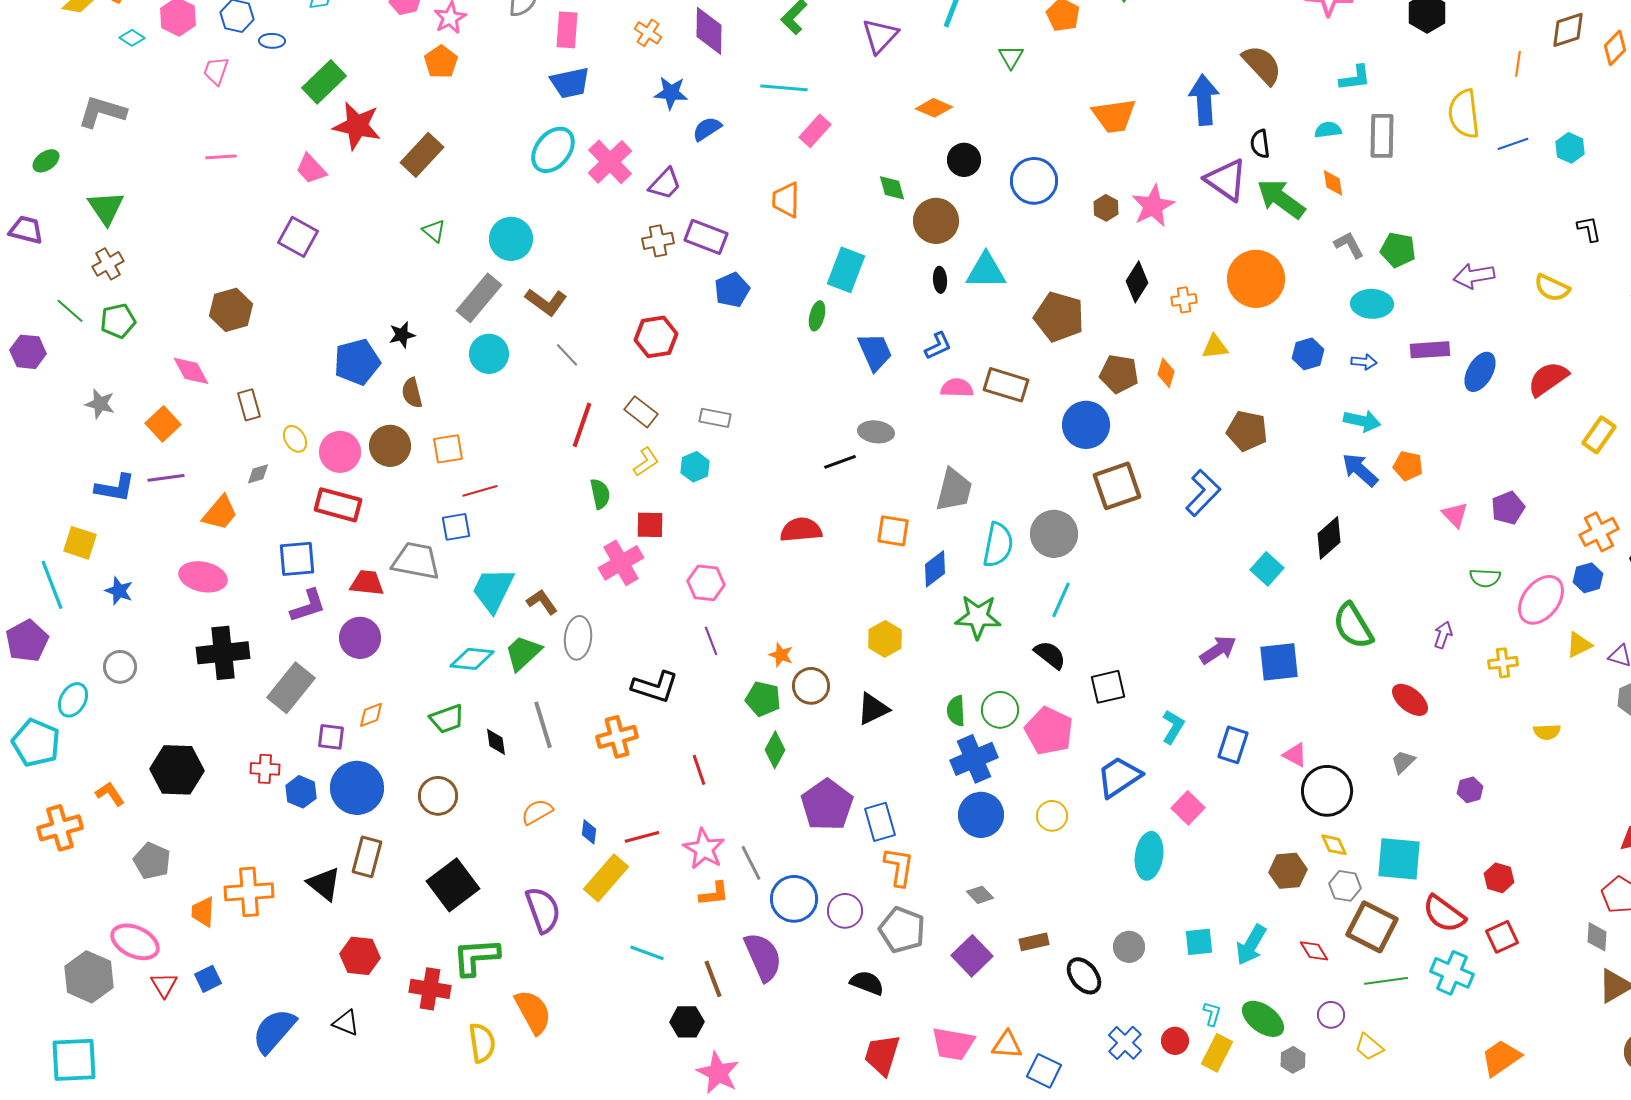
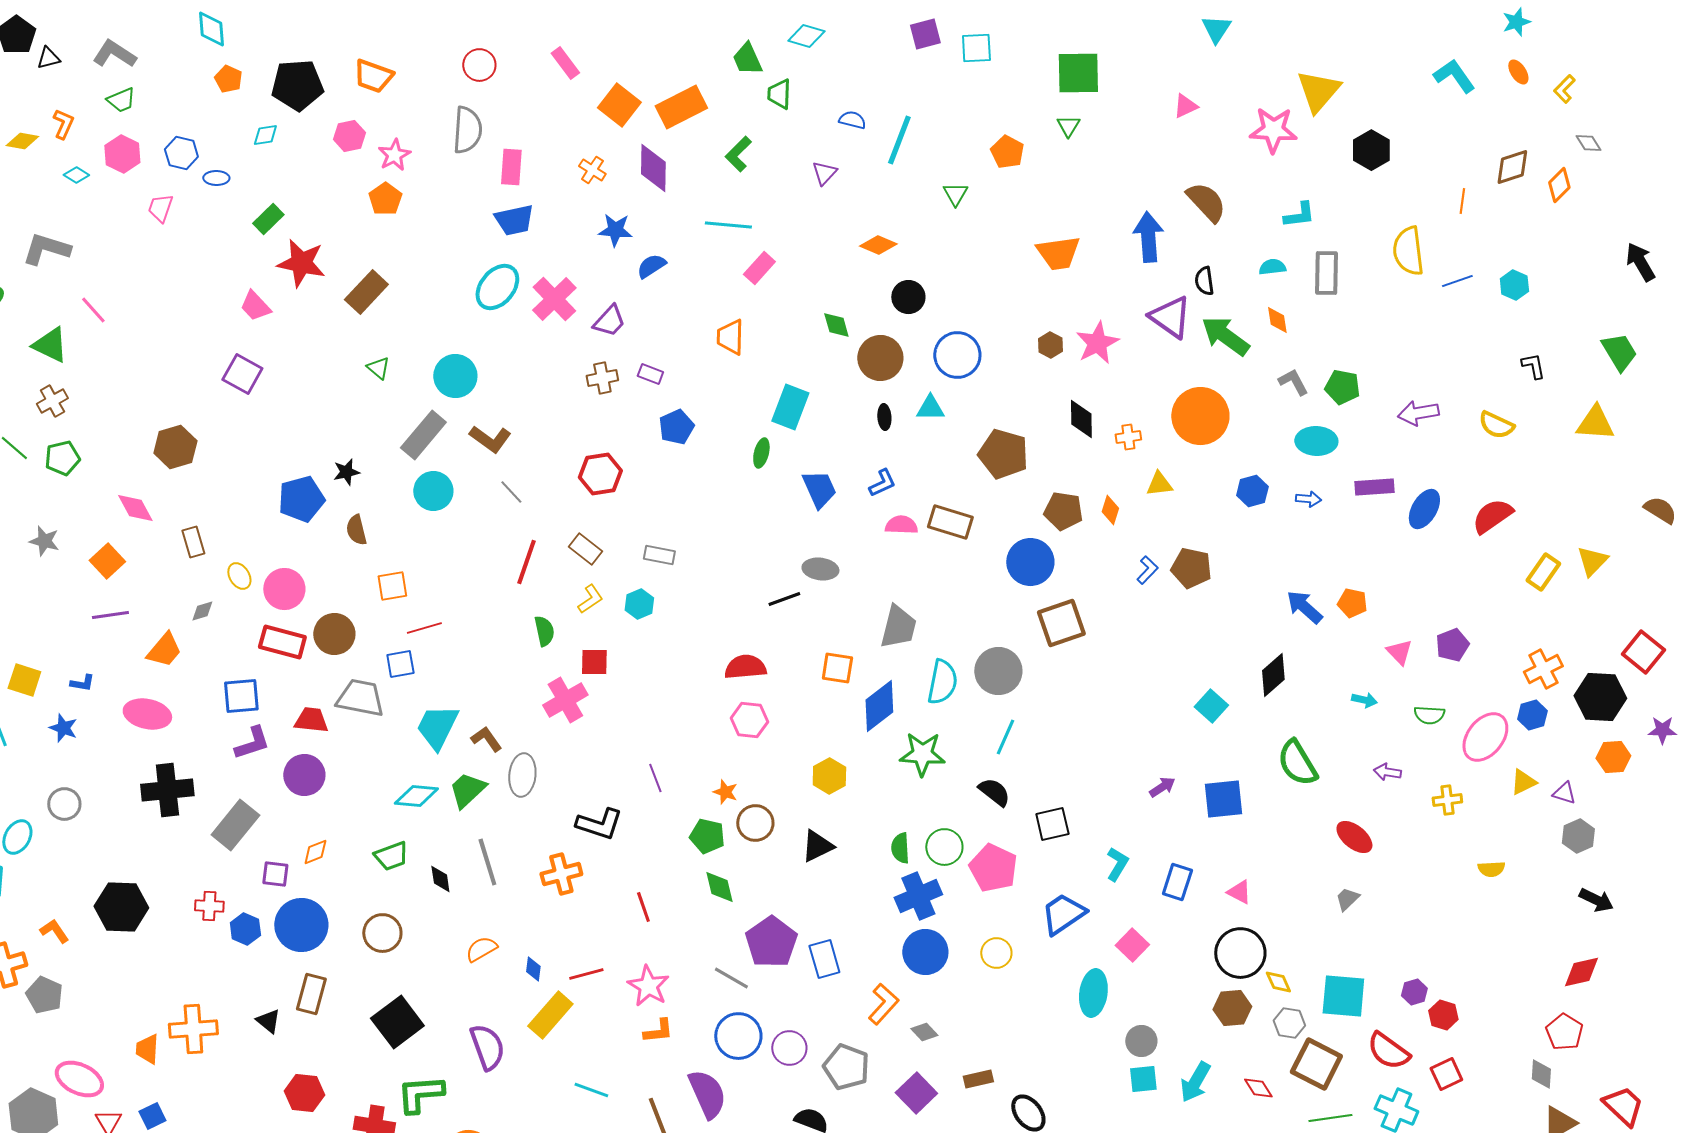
purple triangle: (880, 36) -> (824, 173), size x0.7
green rectangle: (324, 82) -> (268, 219), size x0.7
pink line: (221, 157) -> (93, 310), moved, turned 52
blue circle: (1034, 181) -> (957, 355), moved
green triangle: (106, 208) -> (50, 345), turned -30
purple rectangle: (706, 237) -> (650, 374), size x0.6
cyan triangle: (986, 271) -> (930, 408), size x0.7
black diamond: (1137, 282) -> (1081, 419), turned -33
cyan arrow: (1362, 421) -> (1364, 700), moved, size x0.7
brown circle: (390, 446) -> (334, 634), moved
blue L-shape: (115, 488) -> (82, 683), moved, size x0.6
blue L-shape: (1203, 493) -> (1147, 570), moved, size x0.6
blue diamond: (935, 569) -> (879, 706), size x1.4
pink hexagon: (706, 583) -> (749, 720), moved
purple arrow: (1443, 635) -> (1387, 772), turned -100
purple arrow: (1218, 650) -> (1162, 787), size x0.7
green diamond: (775, 750) -> (719, 887), turned -42
purple hexagon: (1470, 790) -> (1414, 992), moved
black circle: (1327, 791) -> (1240, 953), moved
gray pentagon: (152, 861) -> (44, 995), moved
gray line: (751, 863) -> (731, 978), moved, turned -33
orange L-shape: (899, 867) -> (883, 1004), moved, turned 33
black triangle: (324, 884) -> (268, 1021), size x0.7
gray circle: (1129, 947) -> (1141, 1041), moved

